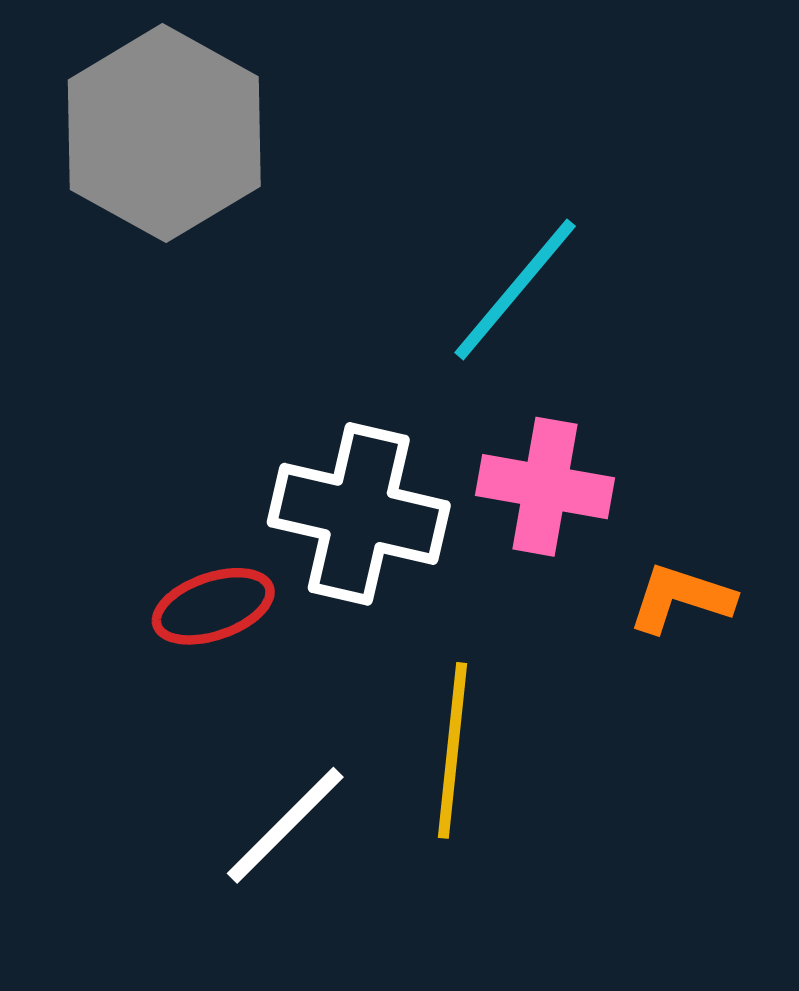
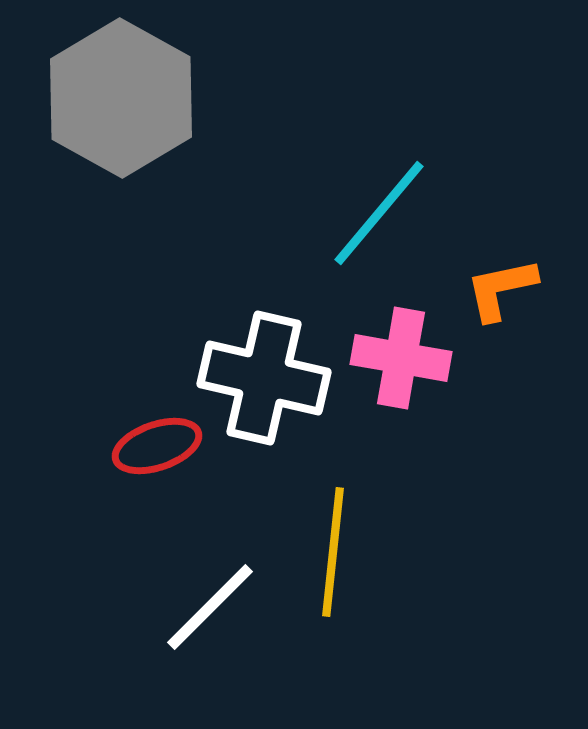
orange L-shape: (681, 598) -> (501, 289), moved, turned -30

